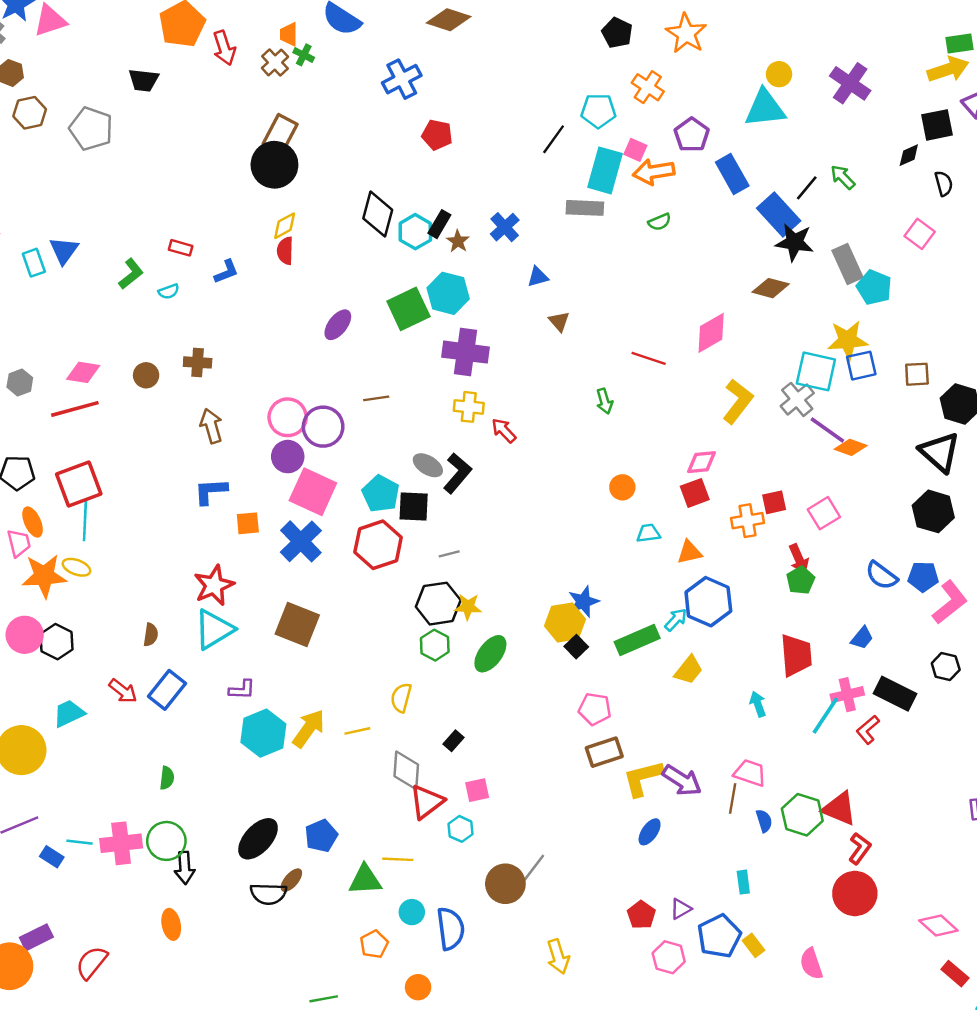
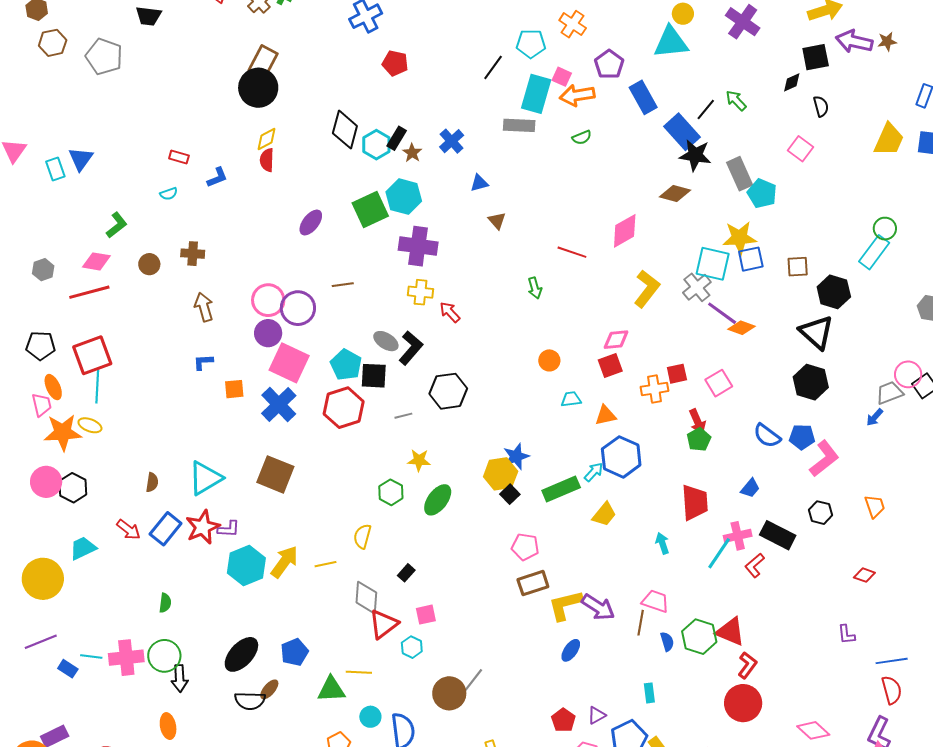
green L-shape: (131, 274) -> (117, 225), moved
blue L-shape: (211, 491) -> (203, 362), size x0.7
red star: (214, 585) -> (203, 527), moved
black hexagon: (438, 604) -> (448, 391), moved

